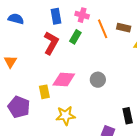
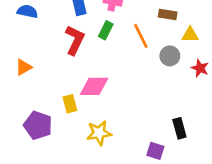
orange line: (103, 29) -> (141, 36), moved
orange triangle: (10, 62) -> (24, 67), turned 32
gray circle: (98, 80) -> (170, 56), moved

